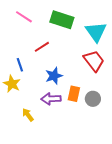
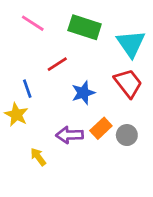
blue star: (54, 76) -> (83, 93), moved
orange rectangle: (74, 94) -> (101, 128), turned 35

